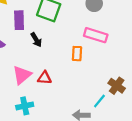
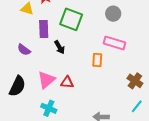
brown cross: (117, 86) -> (135, 81), moved
cyan line: (99, 101) -> (137, 106), moved
cyan cross: (25, 106) -> (49, 108), turned 35

